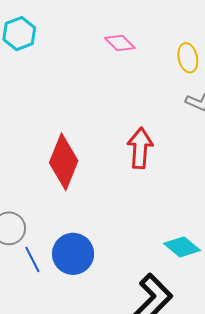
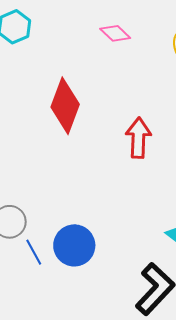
red diamond: (64, 162) -> (65, 106), moved

